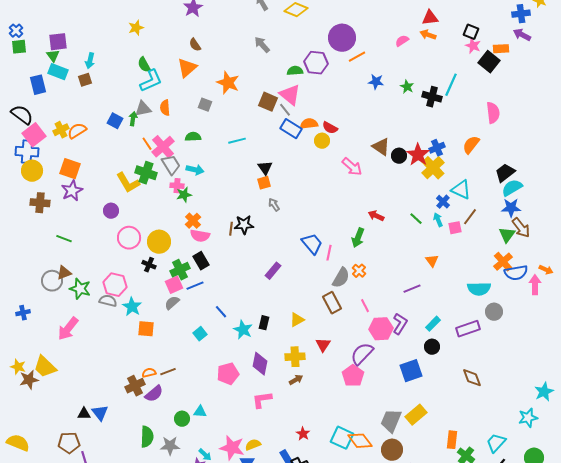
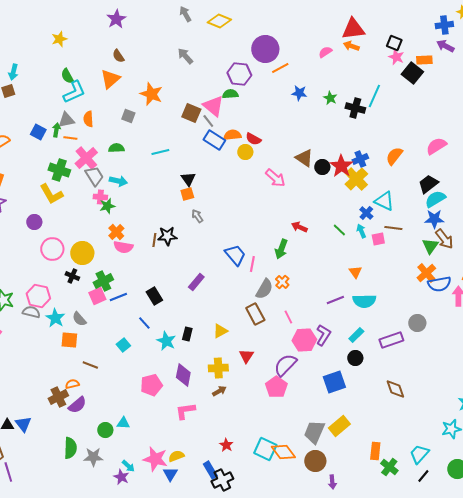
red triangle: (430, 18) -> (353, 29), size x1.4
green semicircle: (295, 71) -> (230, 94), moved
pink semicircle: (493, 113) -> (436, 146), moved, turned -115
orange line: (147, 144) -> (70, 138), moved, turned -48
green cross: (146, 173) -> (59, 170), moved
brown line: (470, 217) -> (393, 228), turned 60
black rectangle: (201, 261) -> (154, 296), moved
cyan semicircle: (479, 289) -> (364, 301), moved
gray semicircle: (172, 303) -> (79, 319), moved, turned -91
brown line: (168, 372) -> (90, 365), moved, turned 42

